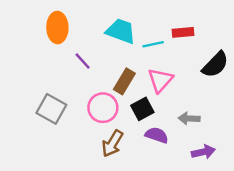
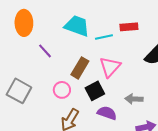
pink circle: (103, 108) -> (62, 90), size x0.7

